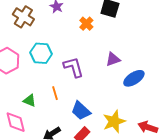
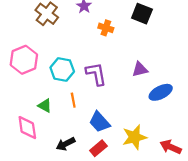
orange cross: (86, 24) -> (106, 28), moved, turned -32
cyan hexagon: (41, 53) -> (62, 70), moved

